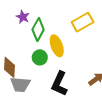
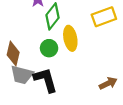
black L-shape: (59, 84) -> (46, 80), moved, turned 130

